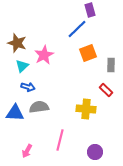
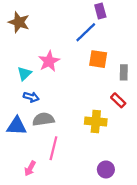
brown star: (17, 43) -> (19, 22), moved
orange square: (88, 53) -> (98, 59), turned 30
pink line: (60, 140) -> (53, 148), moved

